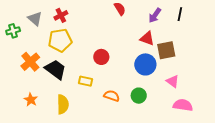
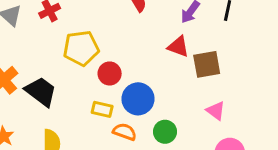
yellow pentagon: (60, 40) -> (81, 48), moved
blue circle: (145, 64) -> (138, 99), moved
yellow rectangle: (86, 81) -> (102, 109), moved

